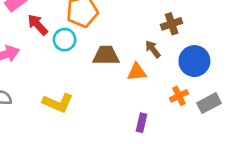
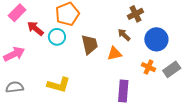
brown trapezoid: (106, 55) -> (90, 44), turned 85
orange cross: (179, 96) -> (149, 67), turned -32
purple rectangle: (141, 123) -> (123, 91), size x1.5

